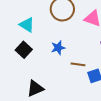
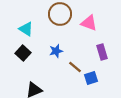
brown line: (78, 64) -> (75, 67), turned 32

